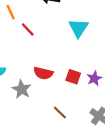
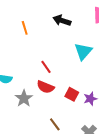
red line: (28, 29) -> (46, 67), moved

